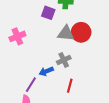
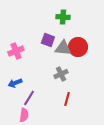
purple square: (48, 13) -> (48, 40), moved
blue arrow: (46, 71) -> (15, 83), moved

